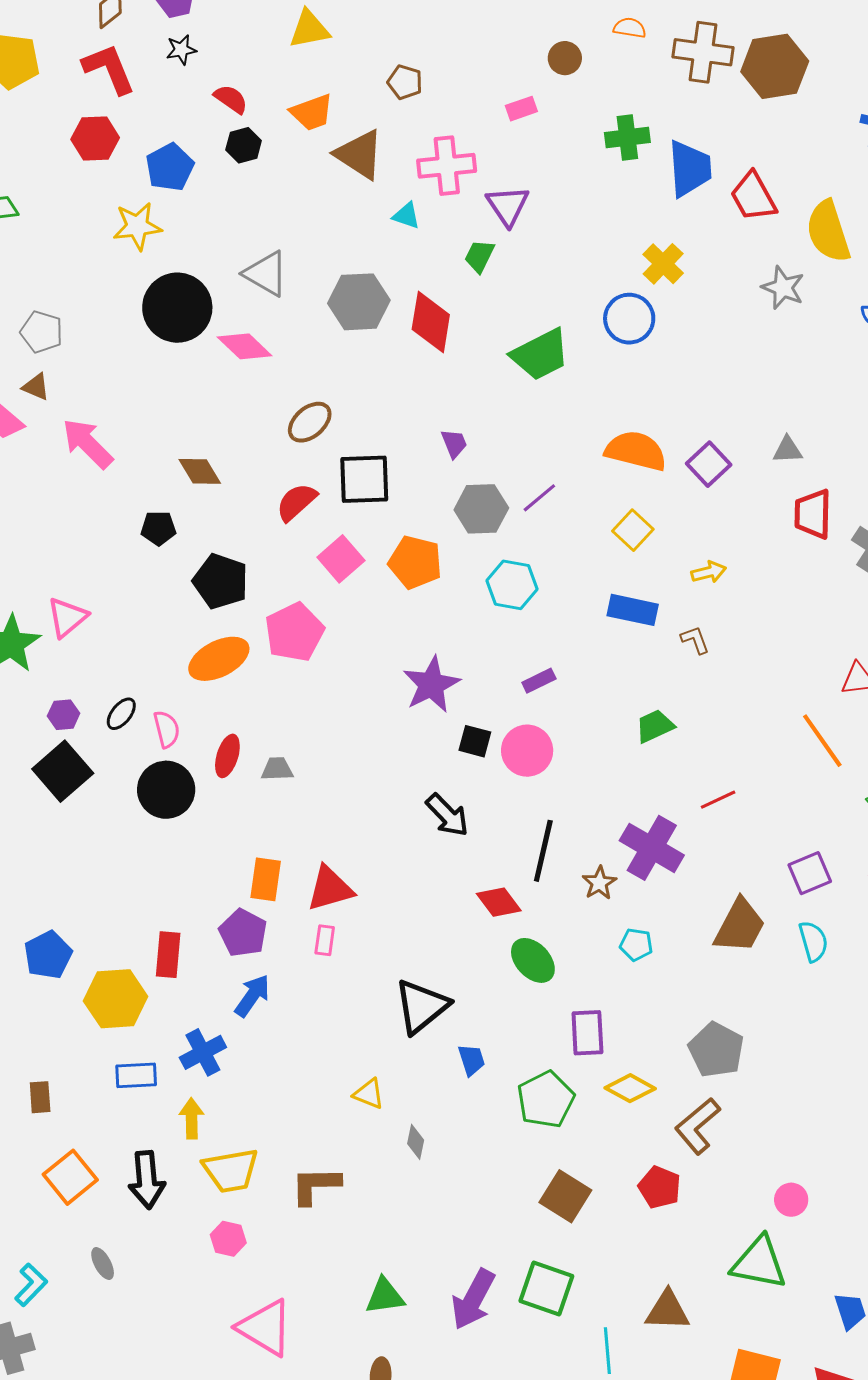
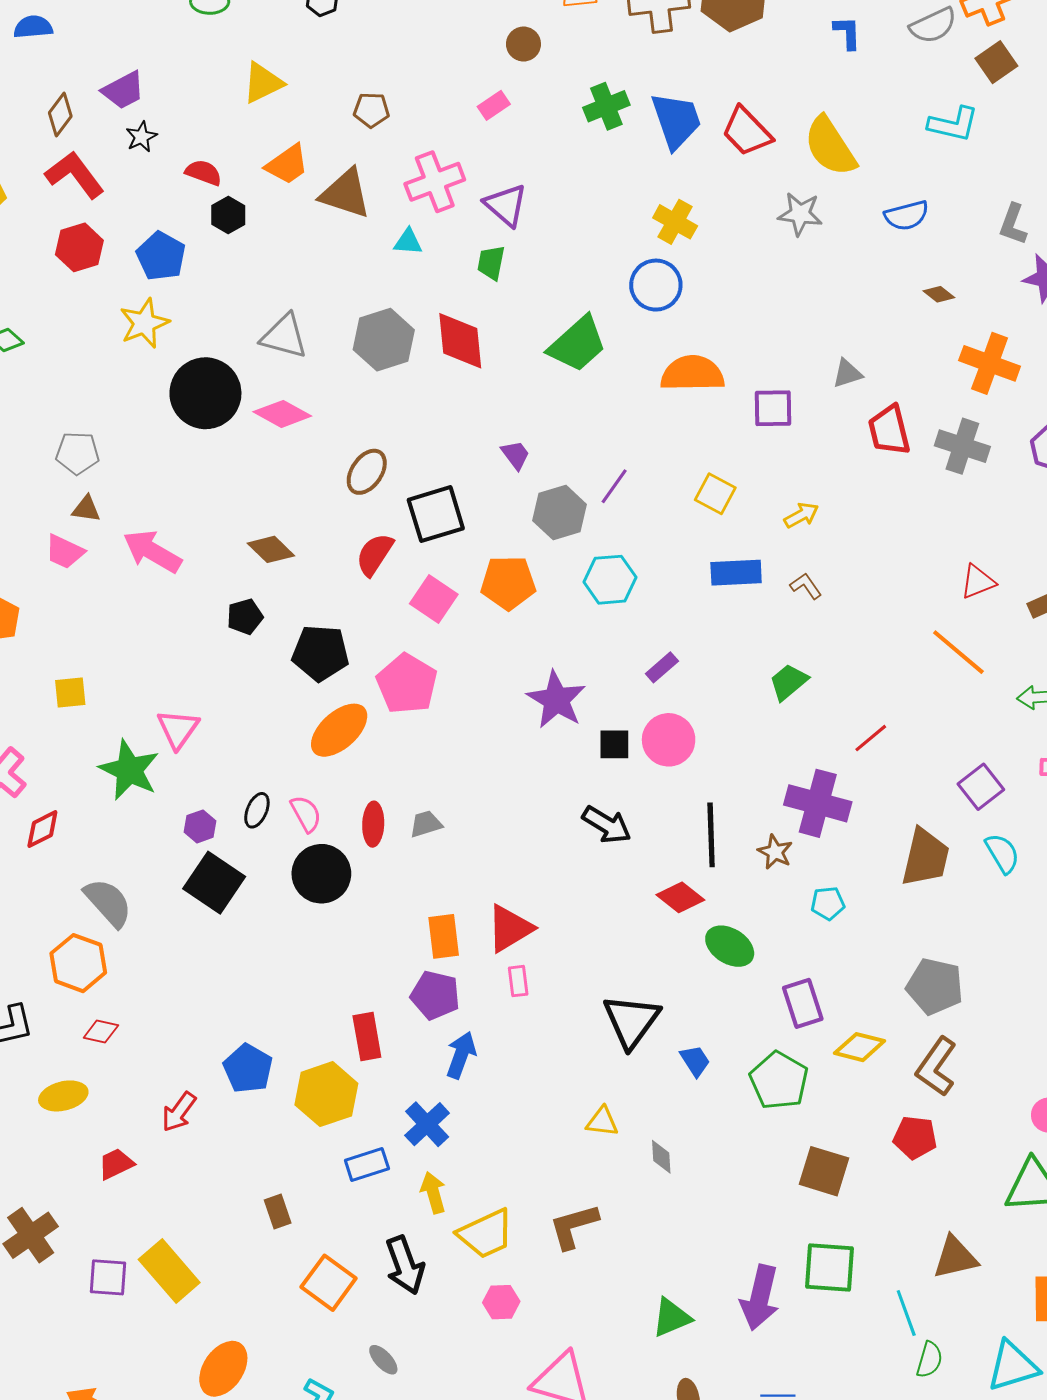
orange semicircle: (636, 451) -> (692, 374), moved
purple square: (709, 464) -> (773, 408), turned -33

